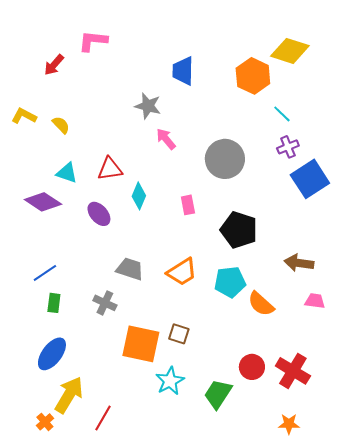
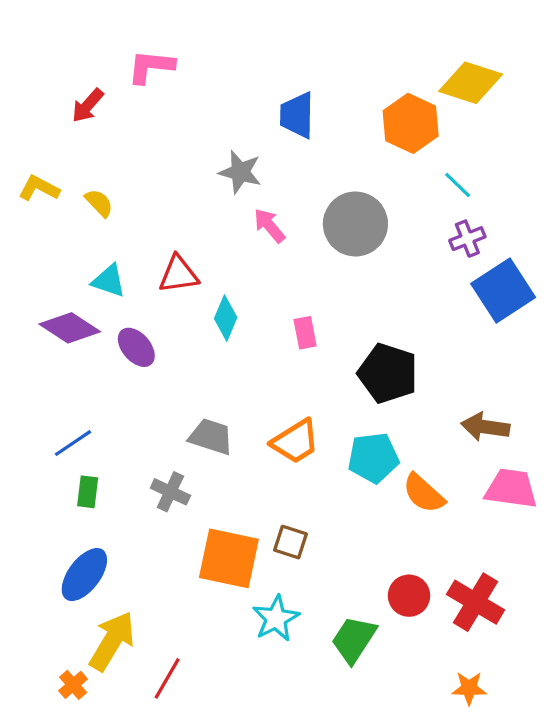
gray circle: (225, 159) -> (355, 224), moved
purple ellipse: (99, 214) -> (136, 347), moved
pink trapezoid: (315, 301) -> (511, 489), size x1.6

